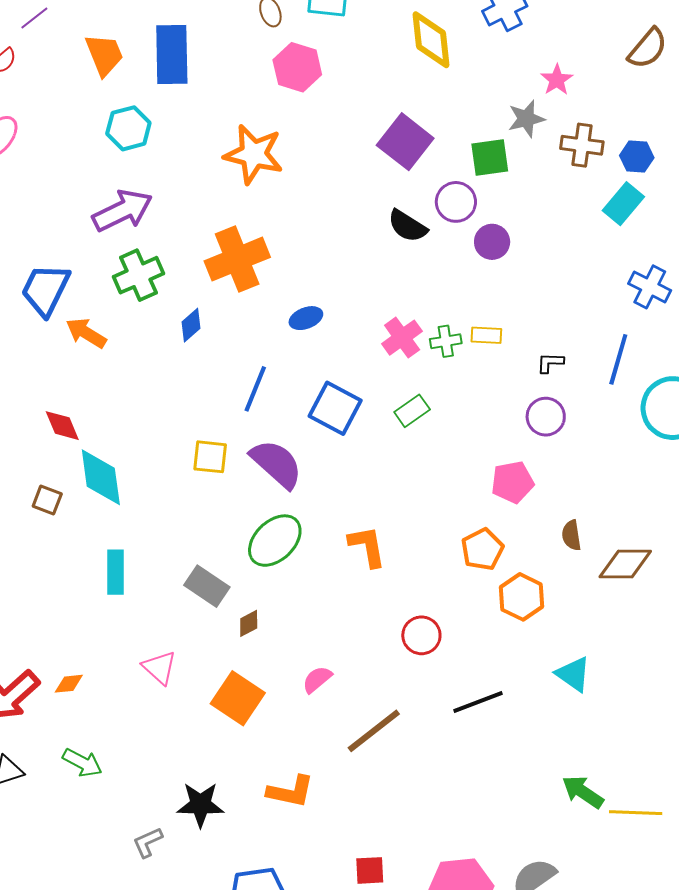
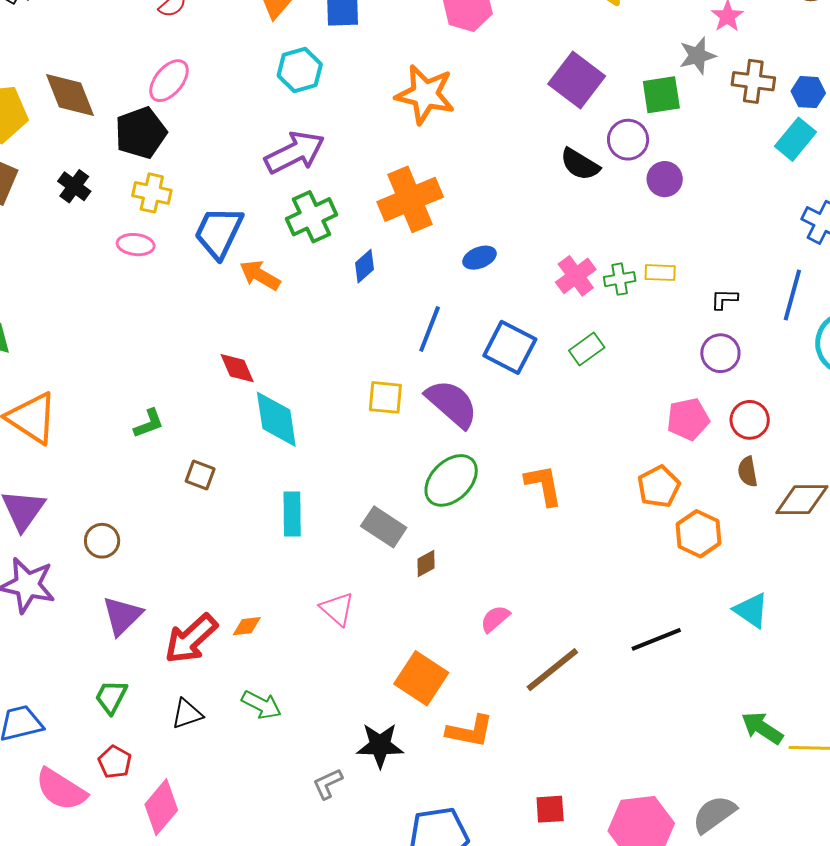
brown square: (47, 500) -> (200, 475), moved
red circle: (421, 635) -> (750, 420), moved
orange square: (238, 698) -> (421, 678), moved

